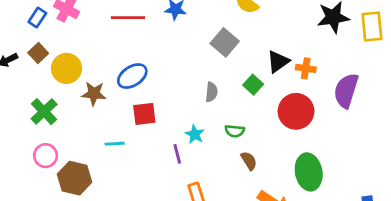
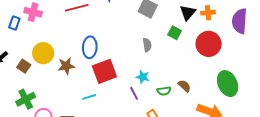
brown square: (38, 53) -> (24, 66), moved
blue ellipse: (132, 76) -> (90, 47), turned -40
green cross: (44, 112) -> (26, 99), moved, turned 30
red square: (144, 114) -> (104, 71), size x1.4
green semicircle: (235, 131) -> (164, 91), moved

